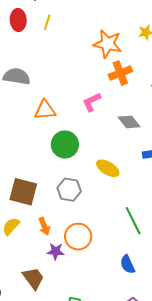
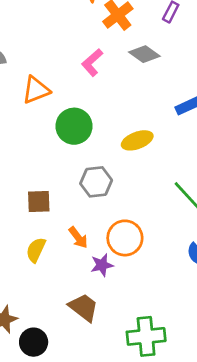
gray diamond: (129, 122) -> (144, 54), moved
yellow ellipse: (108, 168) -> (137, 140), turned -35
brown square: (23, 192) -> (39, 201), size x0.7

